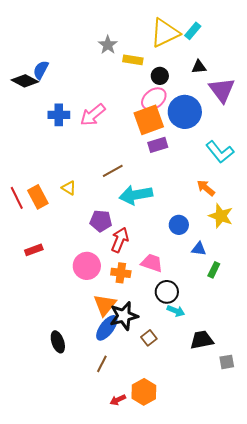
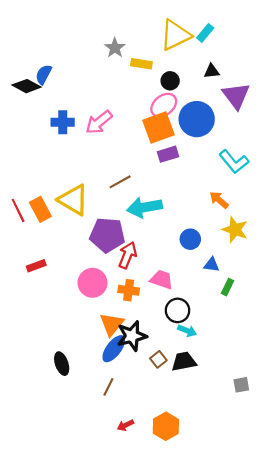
yellow triangle: (69, 188) -> (73, 200), size x2.0
purple pentagon: (101, 221) -> (107, 235), size x1.5
black trapezoid: (202, 340) -> (184, 361), moved
orange hexagon: (144, 392) -> (166, 426), moved

